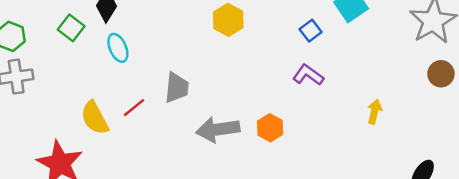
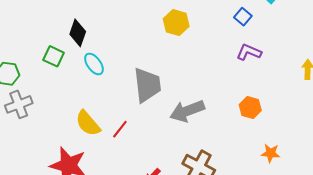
gray trapezoid: (177, 88) -> (147, 85), size x1.4
red line: (134, 108) -> (120, 129), moved
orange hexagon: (270, 128) -> (250, 107), moved

